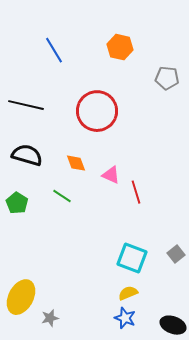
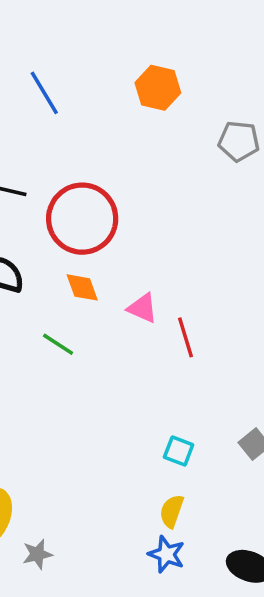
red circle: (97, 111) -> (82, 219), moved
cyan square: (132, 258) -> (179, 451), size x0.6
yellow semicircle: (128, 293) -> (172, 511), turned -48

